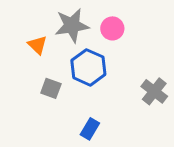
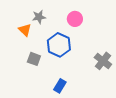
gray star: (72, 25) -> (39, 17), moved, size x0.6

